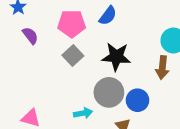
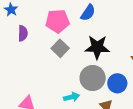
purple semicircle: (30, 36) -> (23, 33), turned 42

